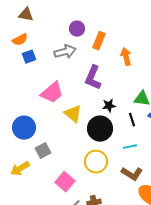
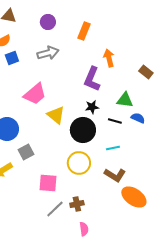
purple circle: (77, 29) -> (48, 22), moved
orange rectangle: (99, 41) -> (84, 31), moved
purple L-shape: (93, 78) -> (92, 79), moved
black line: (132, 120) -> (115, 121), turned -56
pink square: (65, 182) -> (48, 183), turned -36

